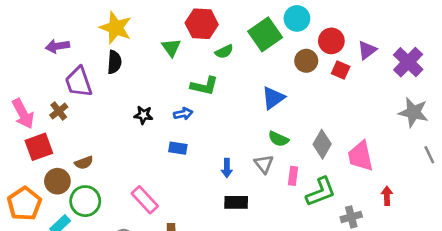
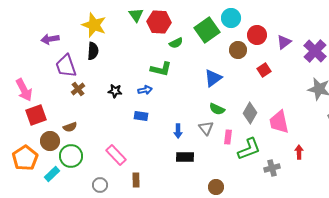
green triangle: (171, 48) -> (136, 15), moved
red square: (341, 70) -> (264, 70), moved, turned 32
brown cross: (59, 111) -> (78, 89), moved

